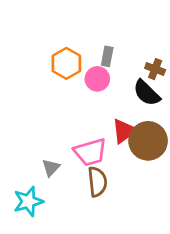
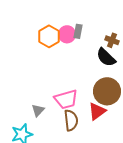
pink circle: (97, 79) -> (67, 34), moved
red triangle: (124, 131) -> (97, 111), moved

